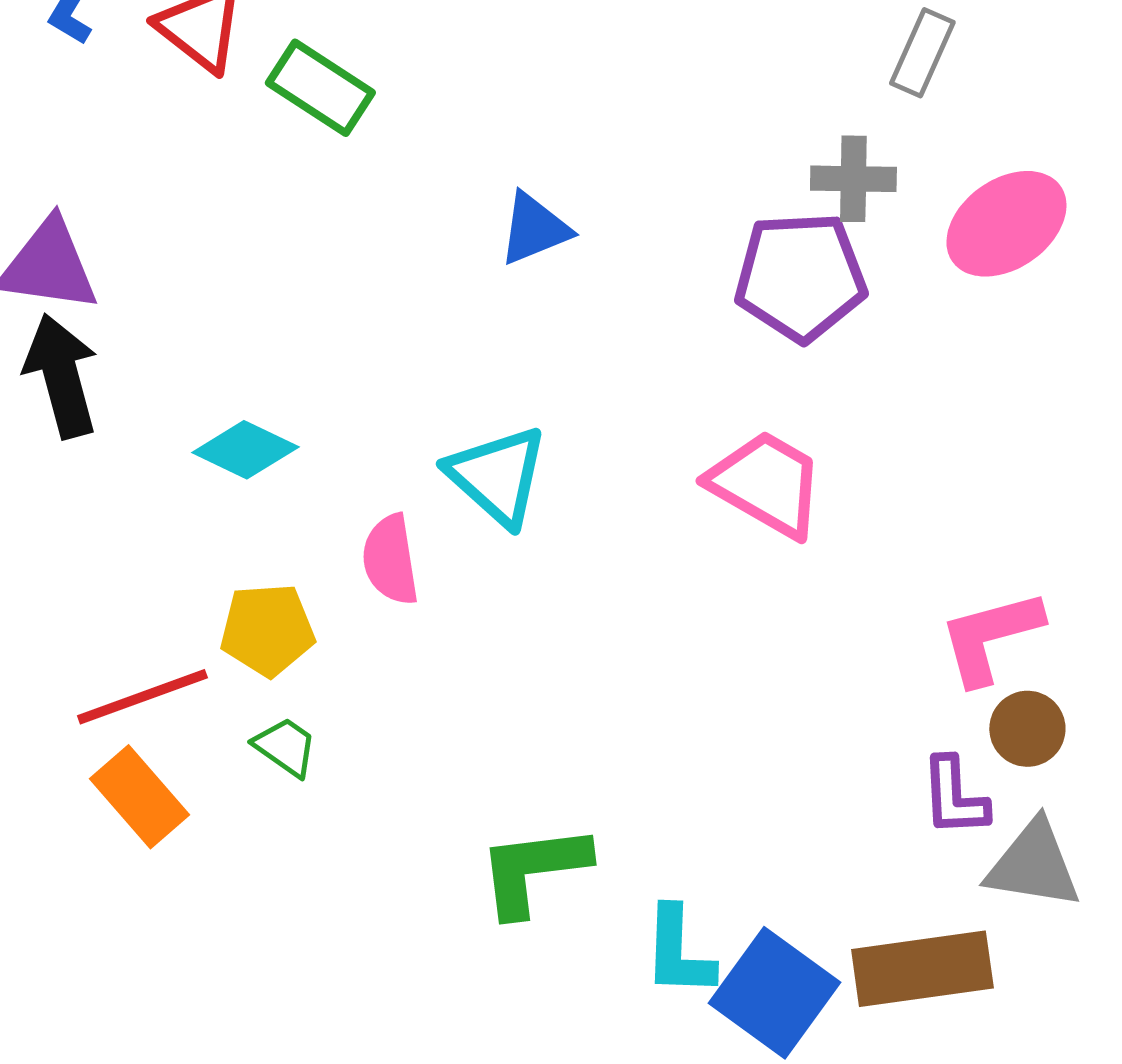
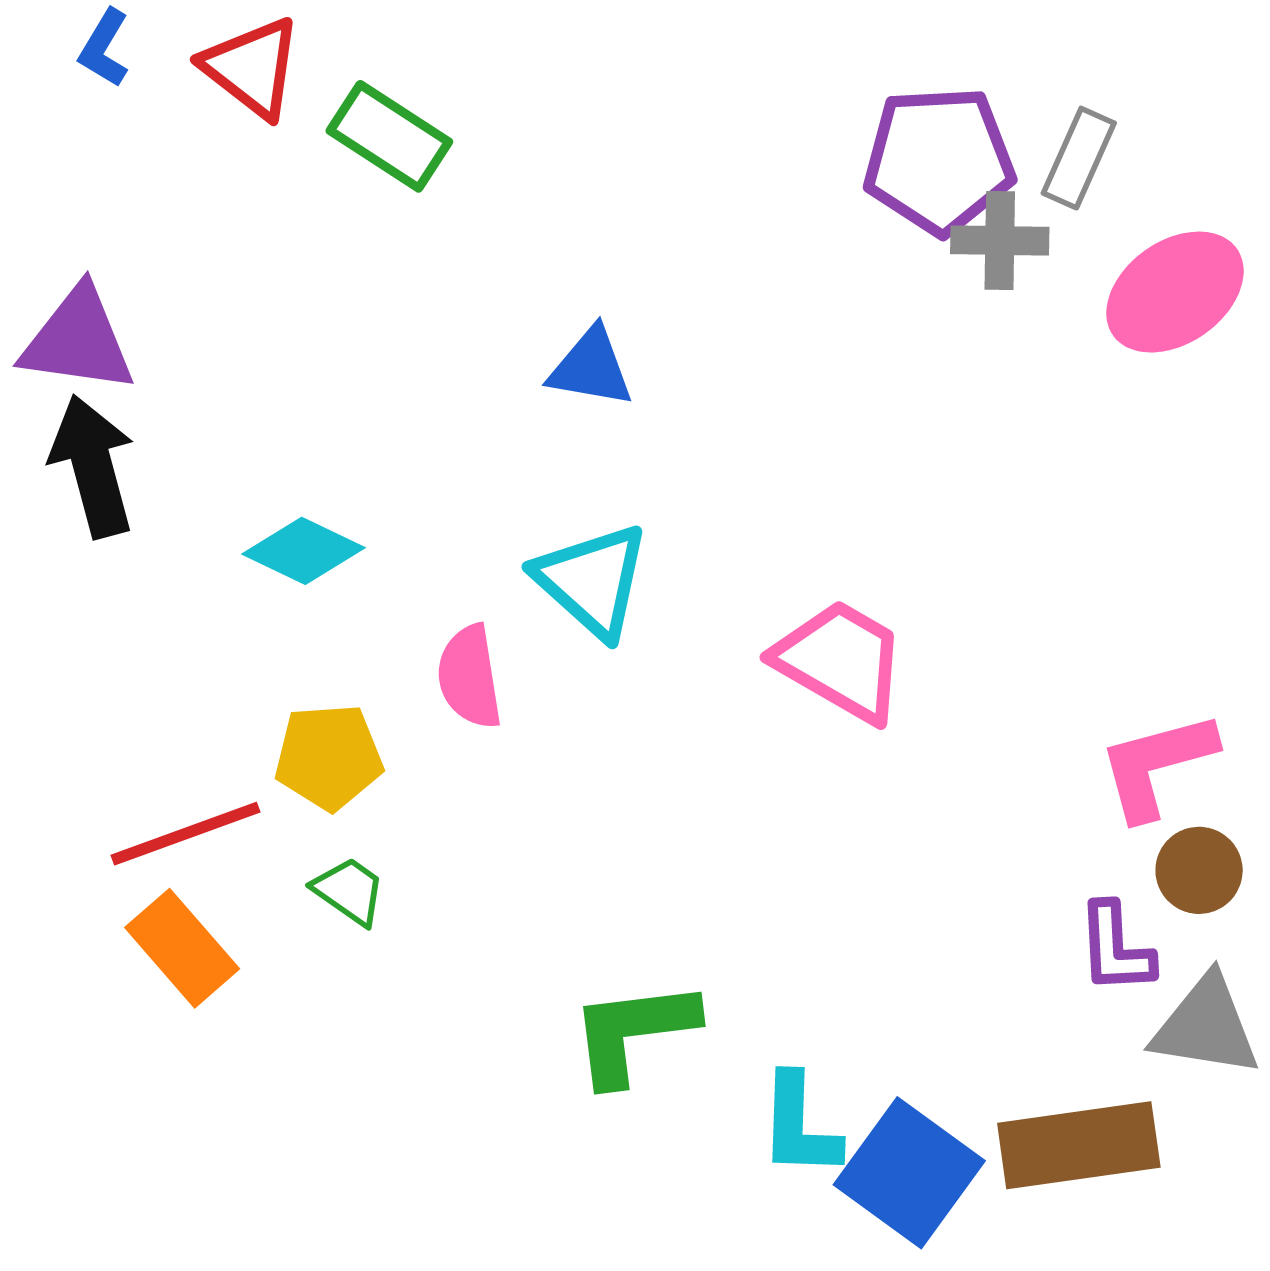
gray rectangle: (922, 53) -> (1079, 158), moved
blue triangle: (534, 229) -> (591, 368), moved, turned 32
purple pentagon: (800, 277) -> (939, 160), moved
pink trapezoid: (766, 484) -> (841, 661), moved

